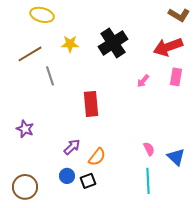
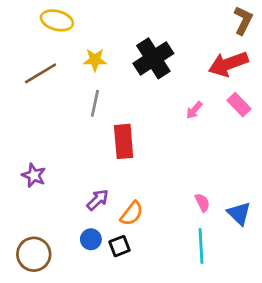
brown L-shape: (179, 15) -> (243, 20), turned -95
gray line: (50, 76) -> (95, 103), moved, turned 30
pink rectangle: (176, 77) -> (239, 105), turned -54

